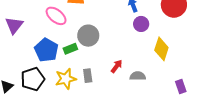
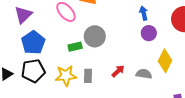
blue pentagon: (46, 50) -> (33, 43), moved
gray semicircle: (138, 76) -> (144, 74), moved

